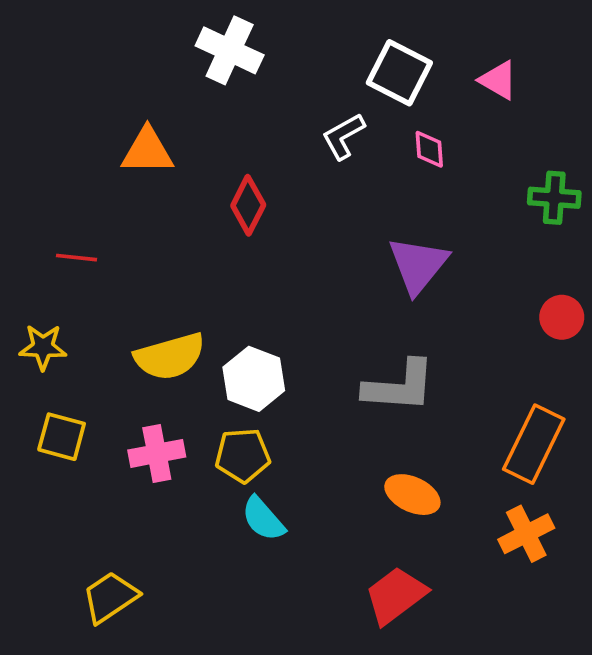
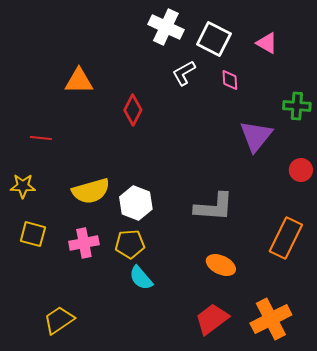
white cross: (230, 50) -> (166, 27), moved
purple triangle: (418, 265) -> (256, 136), moved
orange cross: (526, 534) -> (271, 319), moved, size x1.4

